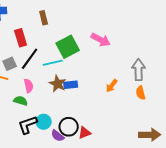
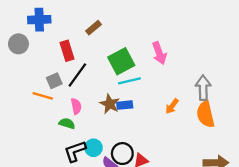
brown rectangle: (44, 18) -> (93, 28), turned 64
pink arrow: (101, 40) -> (159, 53), turned 42
cyan line: (53, 63) -> (129, 81), moved
orange semicircle: (141, 93) -> (205, 114), size x1.6

